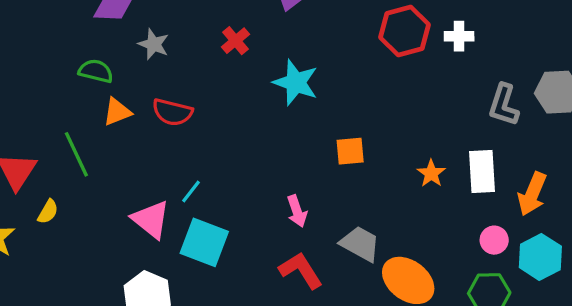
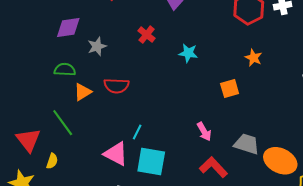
gray star: (154, 44) -> (97, 46), turned -30
cyan star: (296, 82) -> (188, 53), size x0.7
orange star: (431, 173) -> (253, 58), moved

